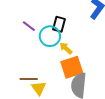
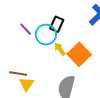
purple line: (29, 26) -> (26, 29), moved
orange square: (72, 67) -> (79, 54), moved, turned -35

